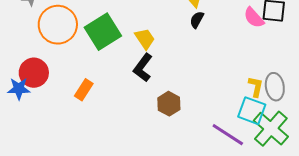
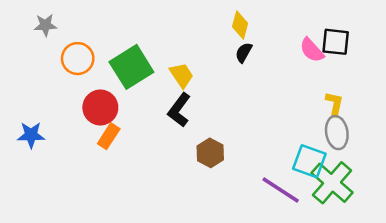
orange circle: (58, 25) -> (78, 59), size x0.7
red circle: (34, 73) -> (100, 107), moved
yellow L-shape: (256, 87) -> (334, 104), moved

